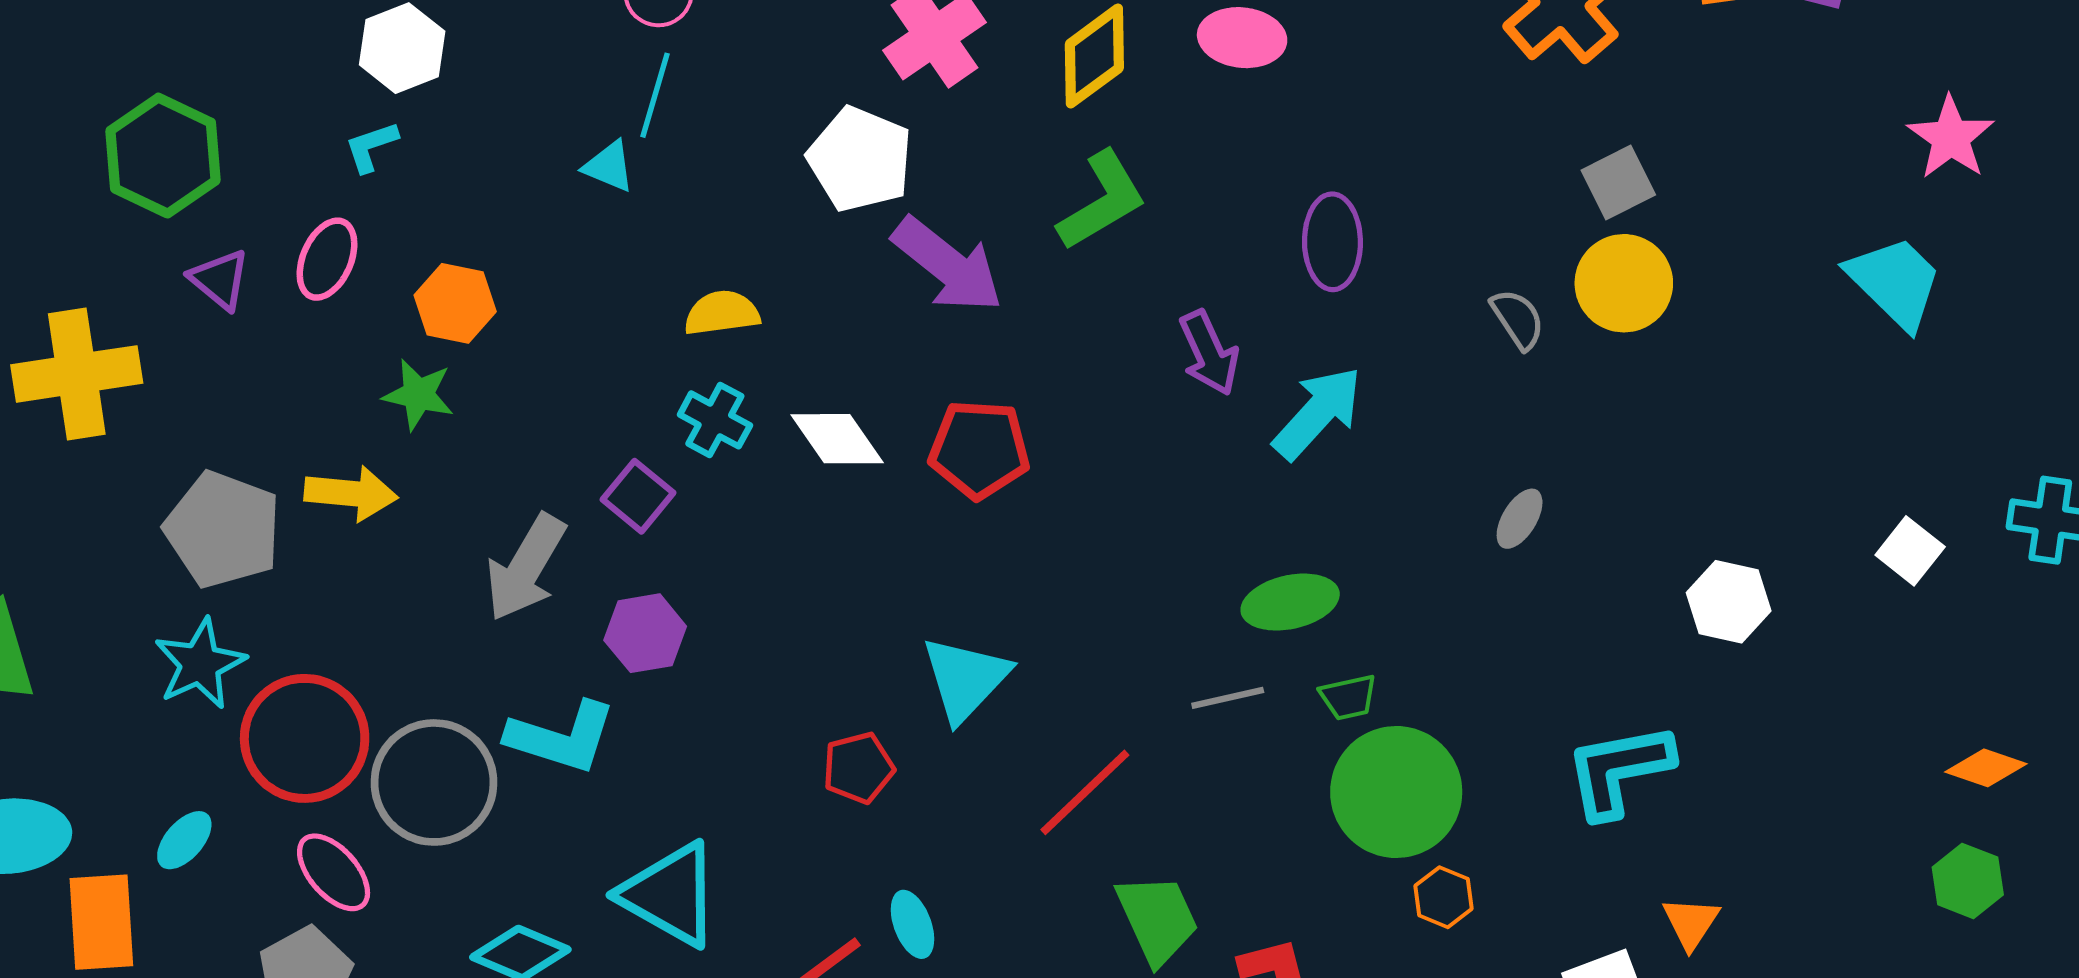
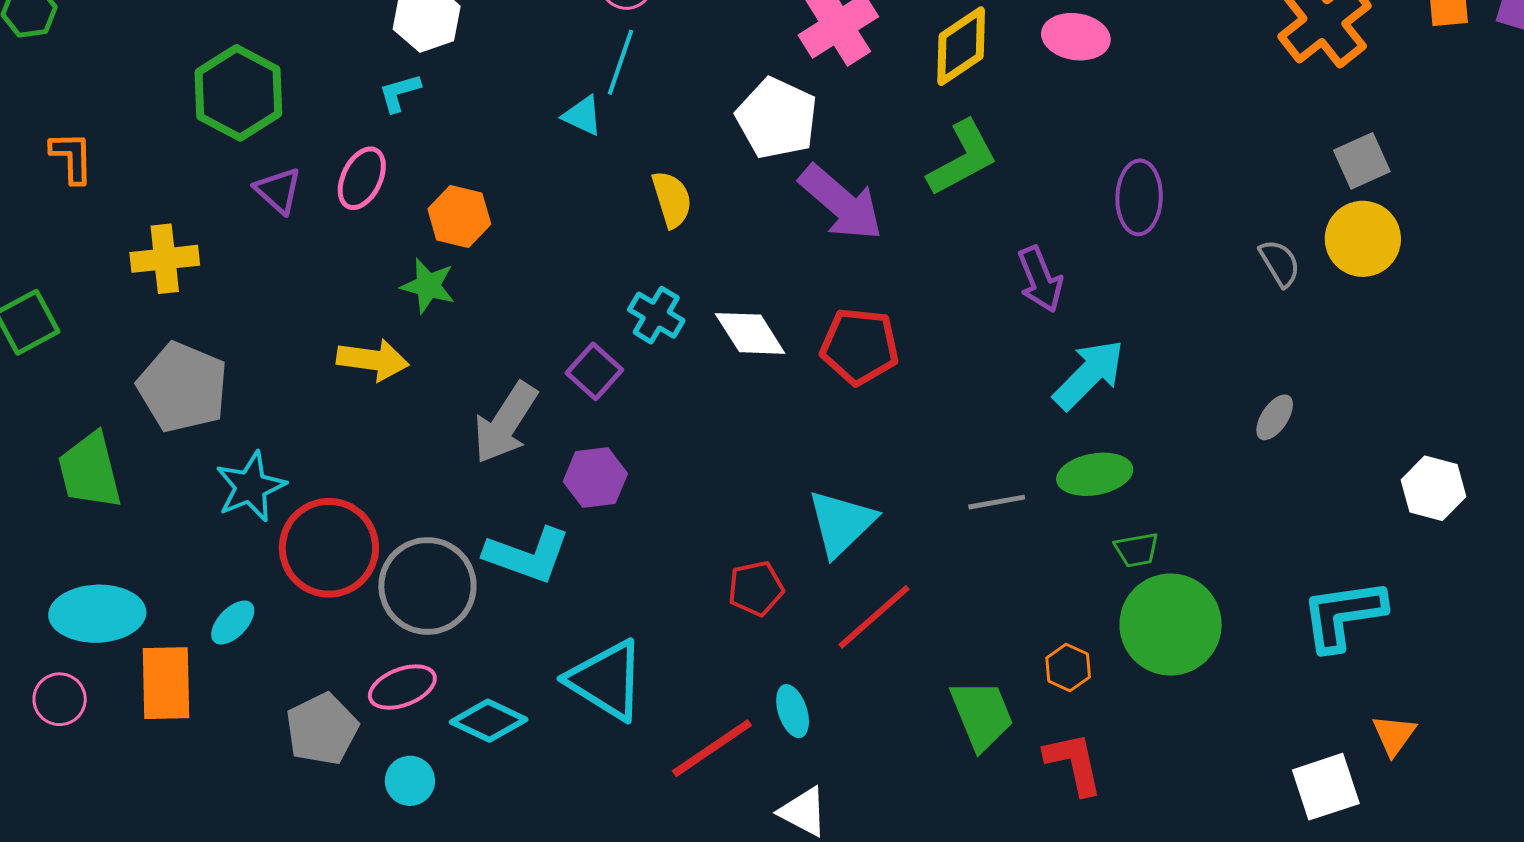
yellow semicircle: (722, 313) -> (672, 199), moved, turned 78
yellow cross: (77, 374) -> (165, 259), size x0.7
cyan arrow: (1318, 413) -> (1089, 374), moved
gray pentagon: (223, 530) -> (183, 387), moved
gray line: (1228, 698) -> (997, 502), moved
red line: (1085, 792) -> (874, 617), moved
pink ellipse: (334, 872) -> (402, 687), moved, turned -72
orange hexagon: (1444, 897) -> (1068, 667), moved

